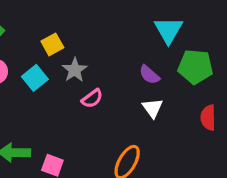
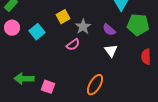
yellow square: (52, 44) -> (63, 17), moved
gray star: (75, 70) -> (83, 27), moved

